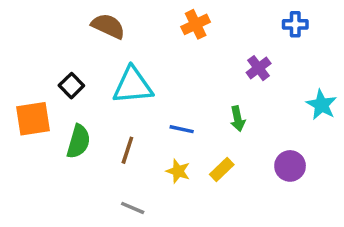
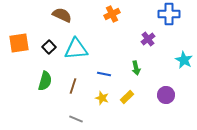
blue cross: (295, 24) -> (169, 14), size x1.5
black square: (71, 86) -> (49, 47), moved
orange square: (33, 119) -> (19, 43), moved

